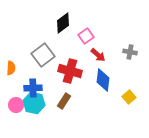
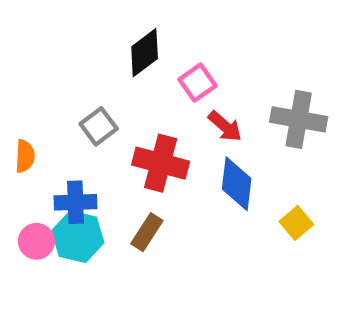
gray cross: (130, 52) -> (299, 119), size x1.6
gray square: (43, 55) -> (99, 126), size x0.7

